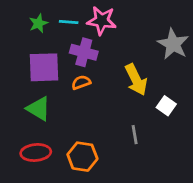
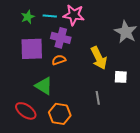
white square: (166, 106) -> (121, 77), turned -32
green triangle: (38, 109) -> (44, 86), moved
red ellipse: (36, 152) -> (26, 111), turned 40

